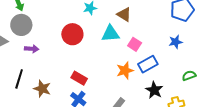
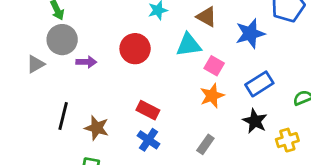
blue star: (176, 42) -> (250, 34), moved, size x1.5
pink square: (135, 44) -> (214, 66), moved
purple arrow: (32, 49) -> (86, 62), moved
blue rectangle: (148, 64) -> (259, 84), moved

